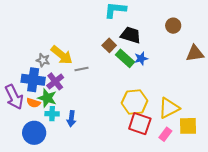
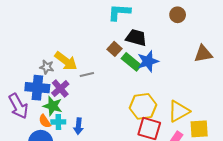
brown circle: (173, 26) -> (178, 15), moved
blue star: (141, 58) -> (148, 61), size x1.5
orange semicircle: (33, 103) -> (45, 121), moved, turned 40

